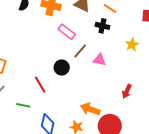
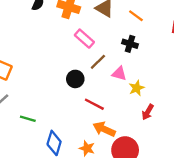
black cross: (102, 26) -> (130, 44), moved
yellow star: (132, 45) -> (137, 88), moved
red line: (40, 85) -> (94, 104), moved, turned -36

